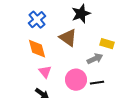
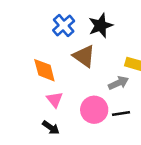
blue cross: (37, 20) -> (64, 26), moved

